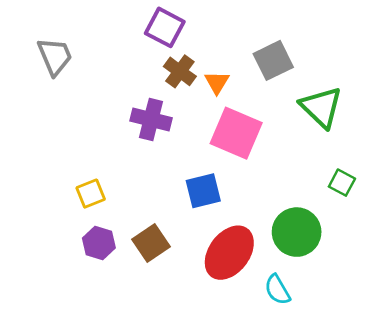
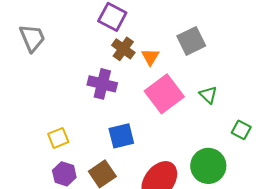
green triangle: (321, 107) -> (208, 95), moved, size x0.6
pink square: (236, 133) -> (164, 94), turned 30
blue square: (203, 191) -> (121, 136), moved

